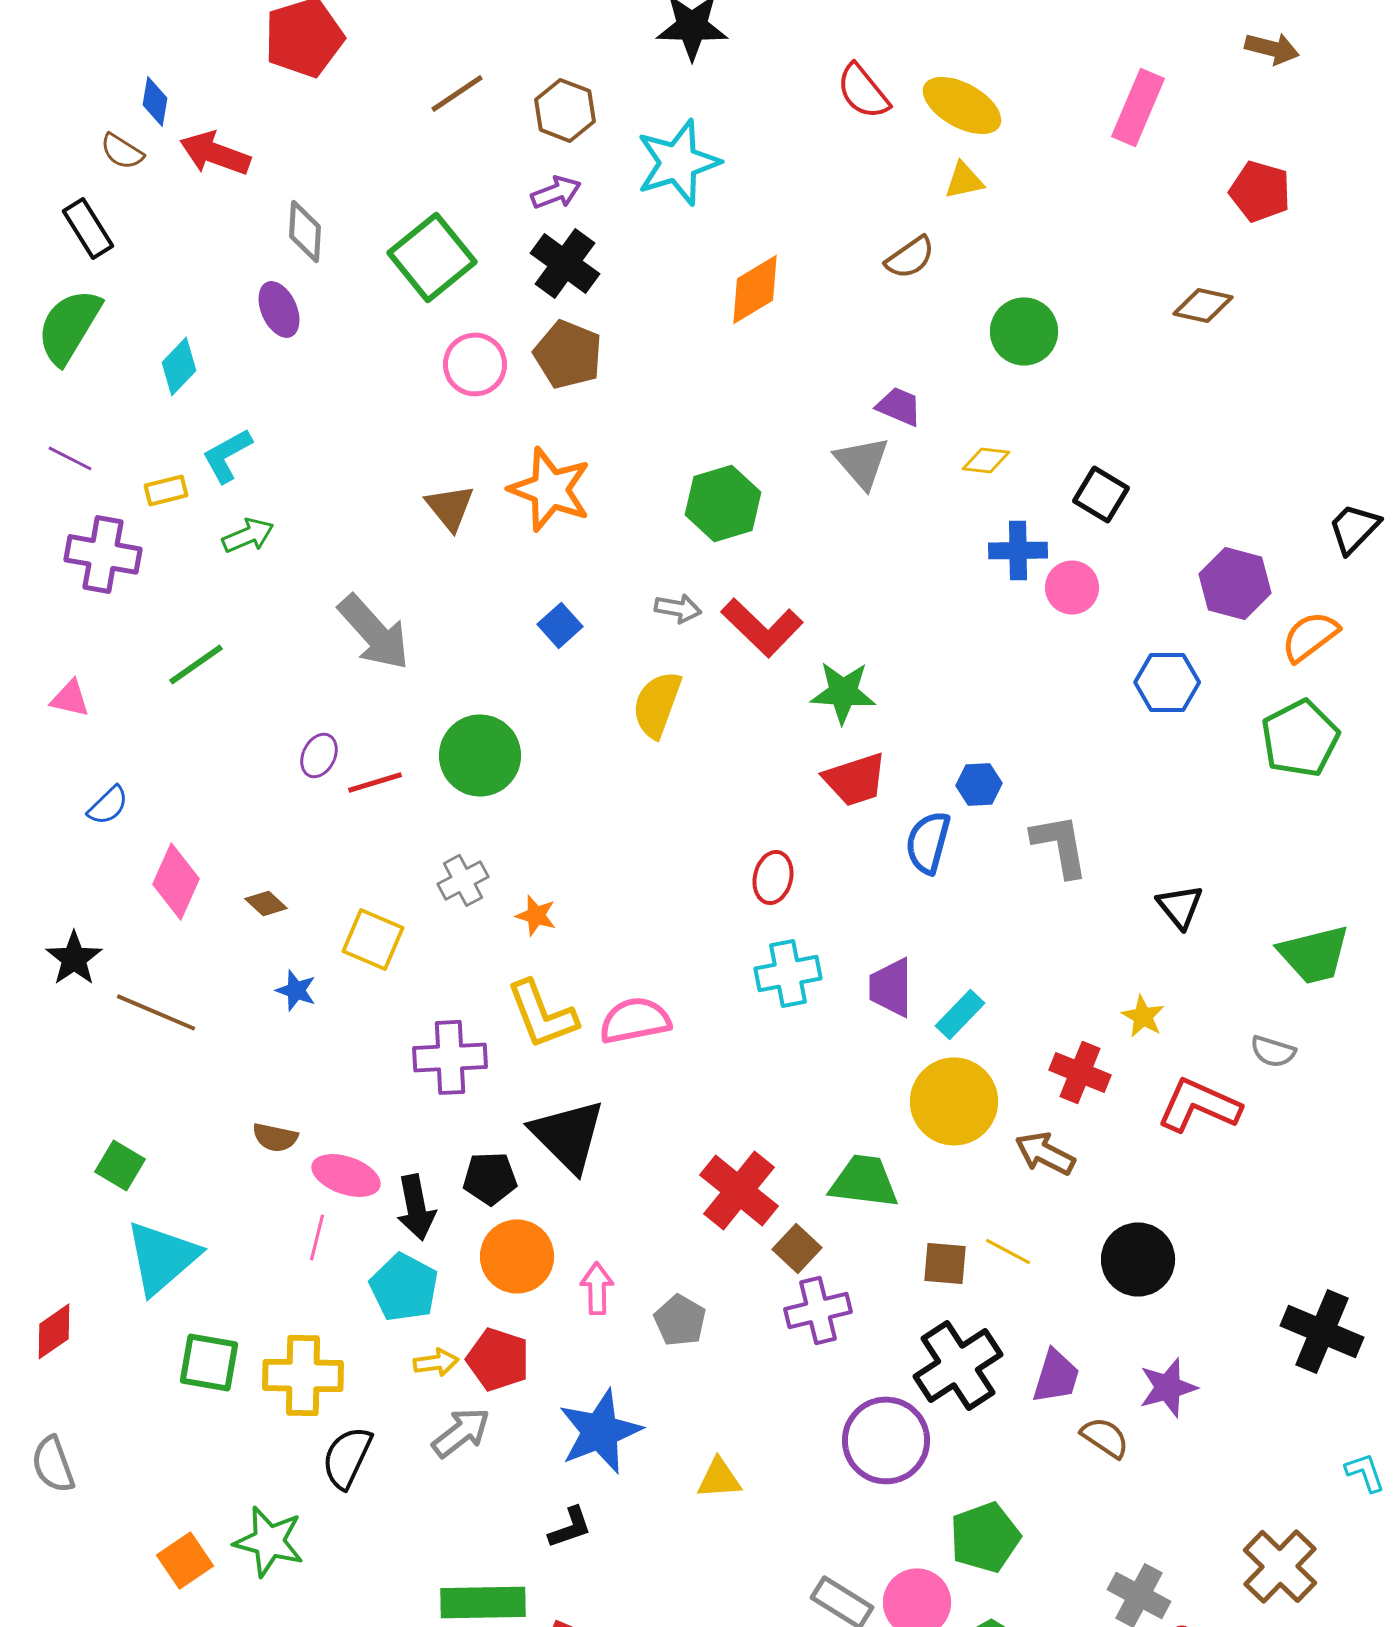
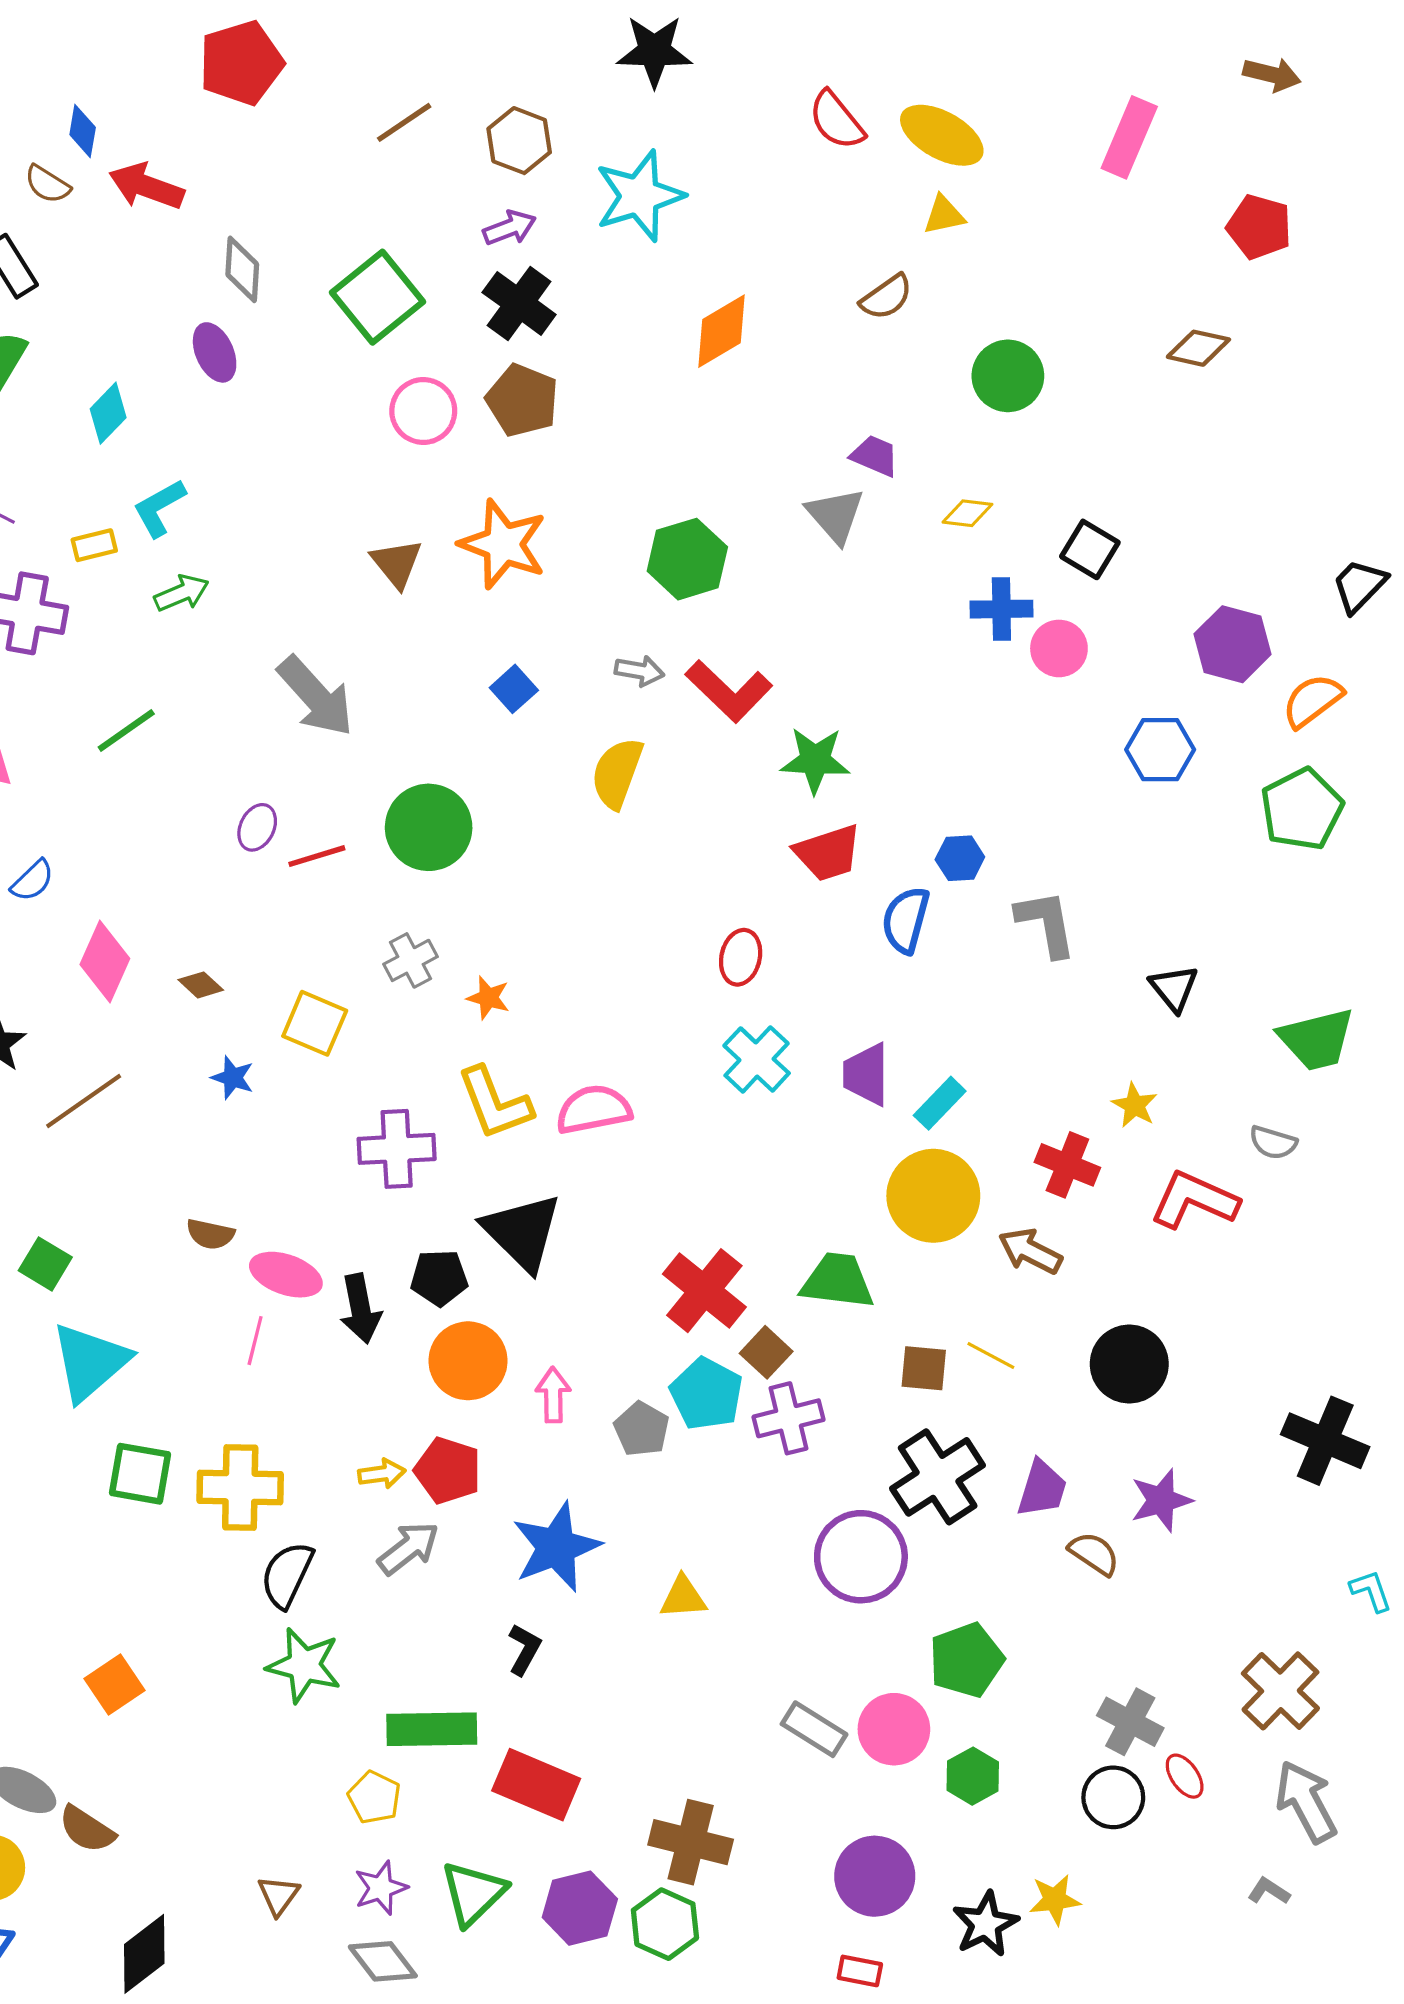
cyan cross: (788, 973) -> (757, 1059), turned -36
brown line: (156, 1012) -> (84, 1101), turned -58
cyan pentagon: (404, 1287) -> (707, 1394), moved
black L-shape: (570, 1527) -> (524, 1649), turned -42
green star: (269, 1541) -> (304, 1665), moved

